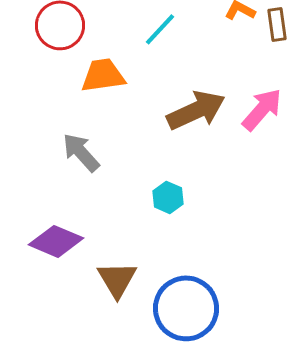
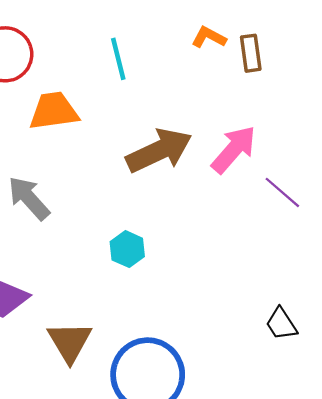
cyan line: (160, 29) -> (118, 59), turned -57

